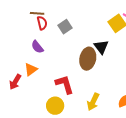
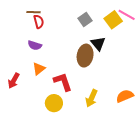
gray square: (65, 27) -> (85, 19), moved
purple semicircle: (37, 47) -> (35, 45), turned -32
orange triangle: (31, 69) -> (39, 69), moved

